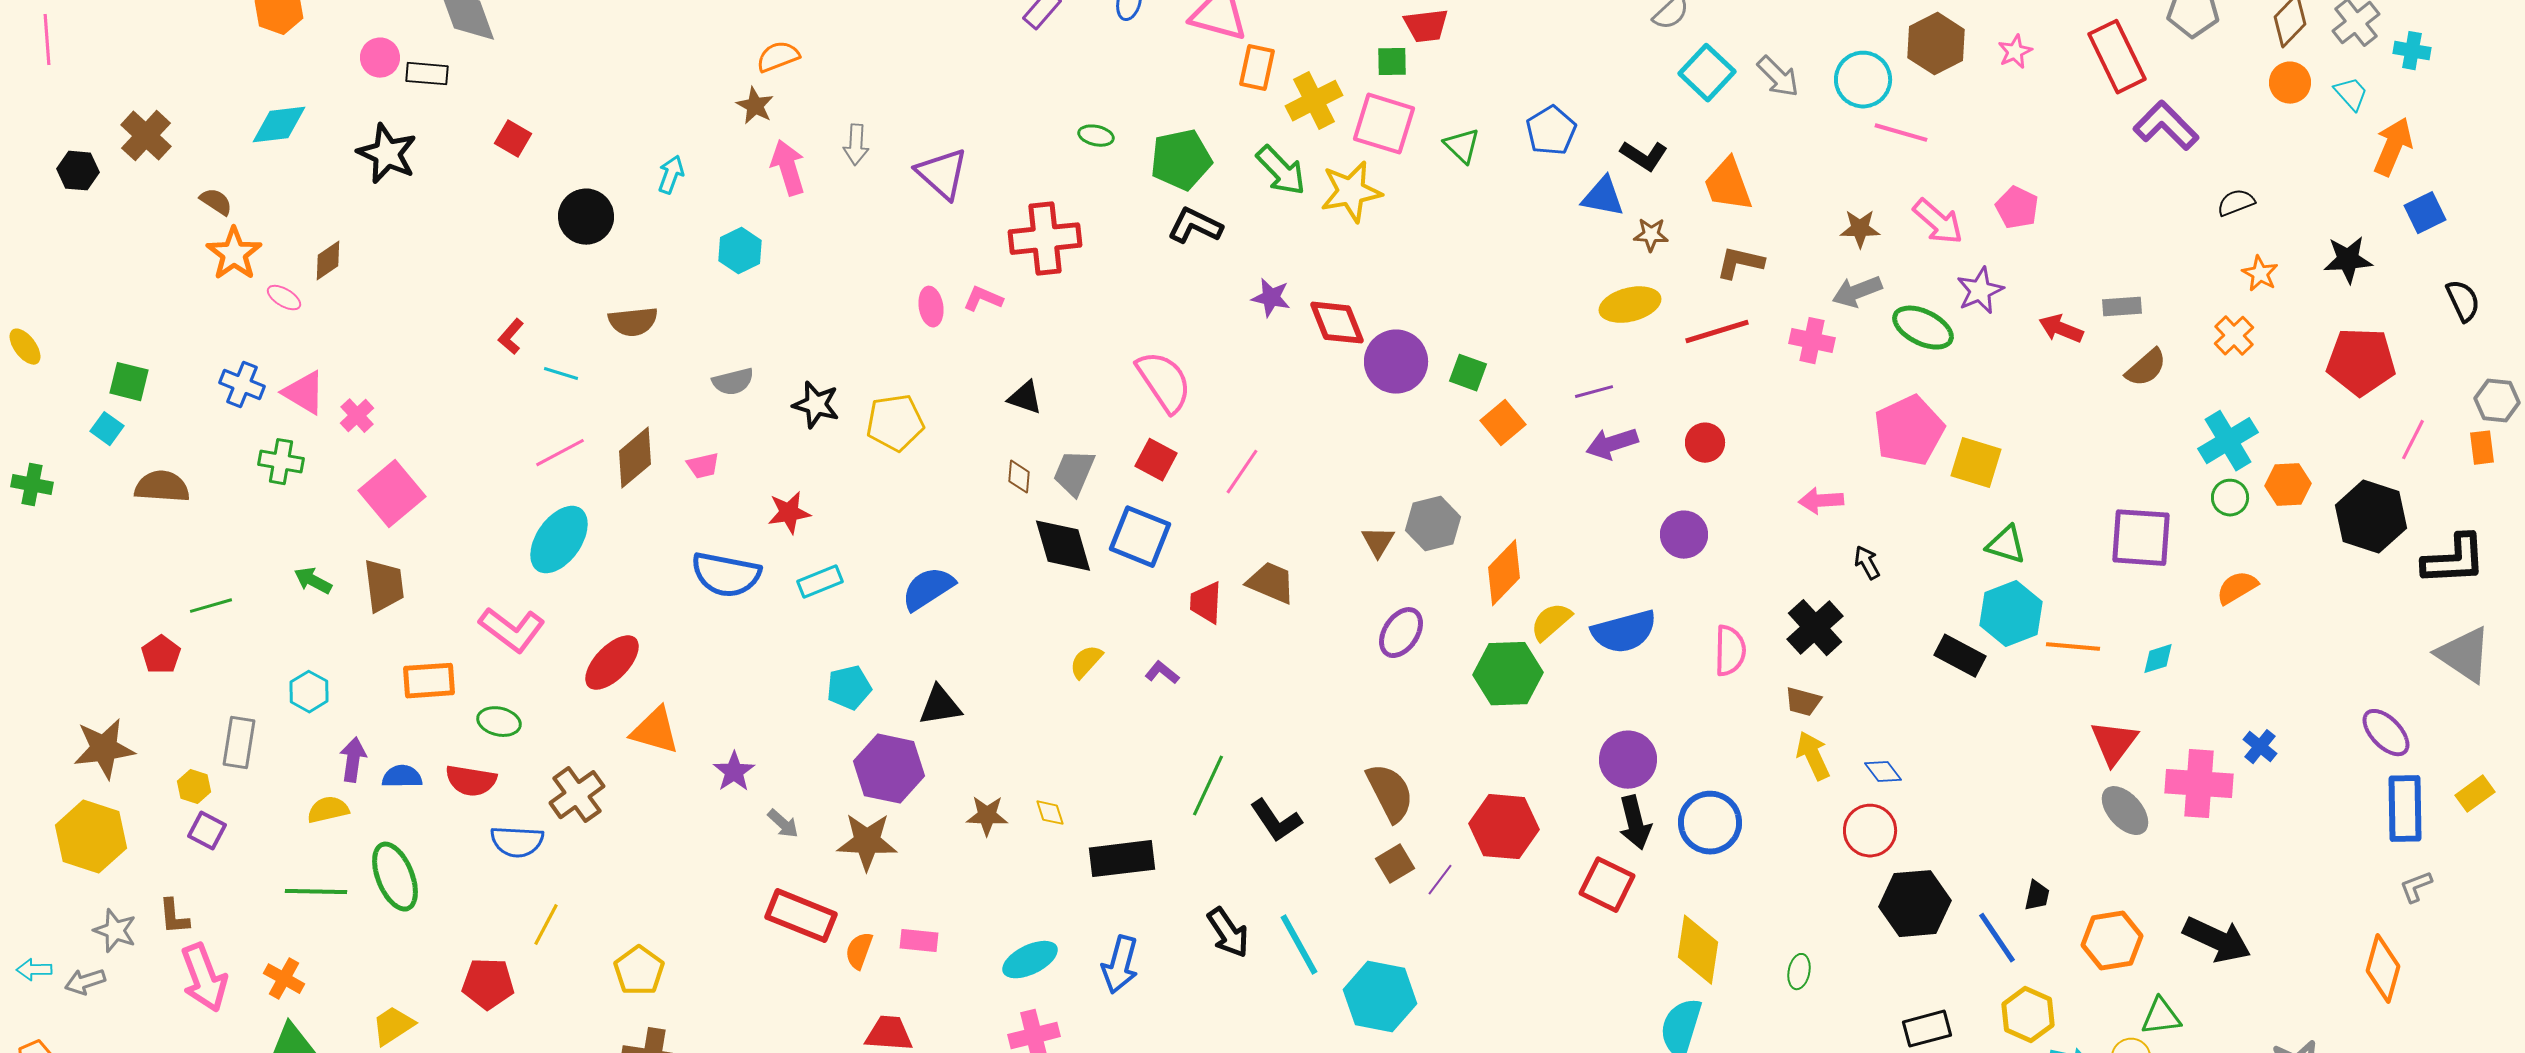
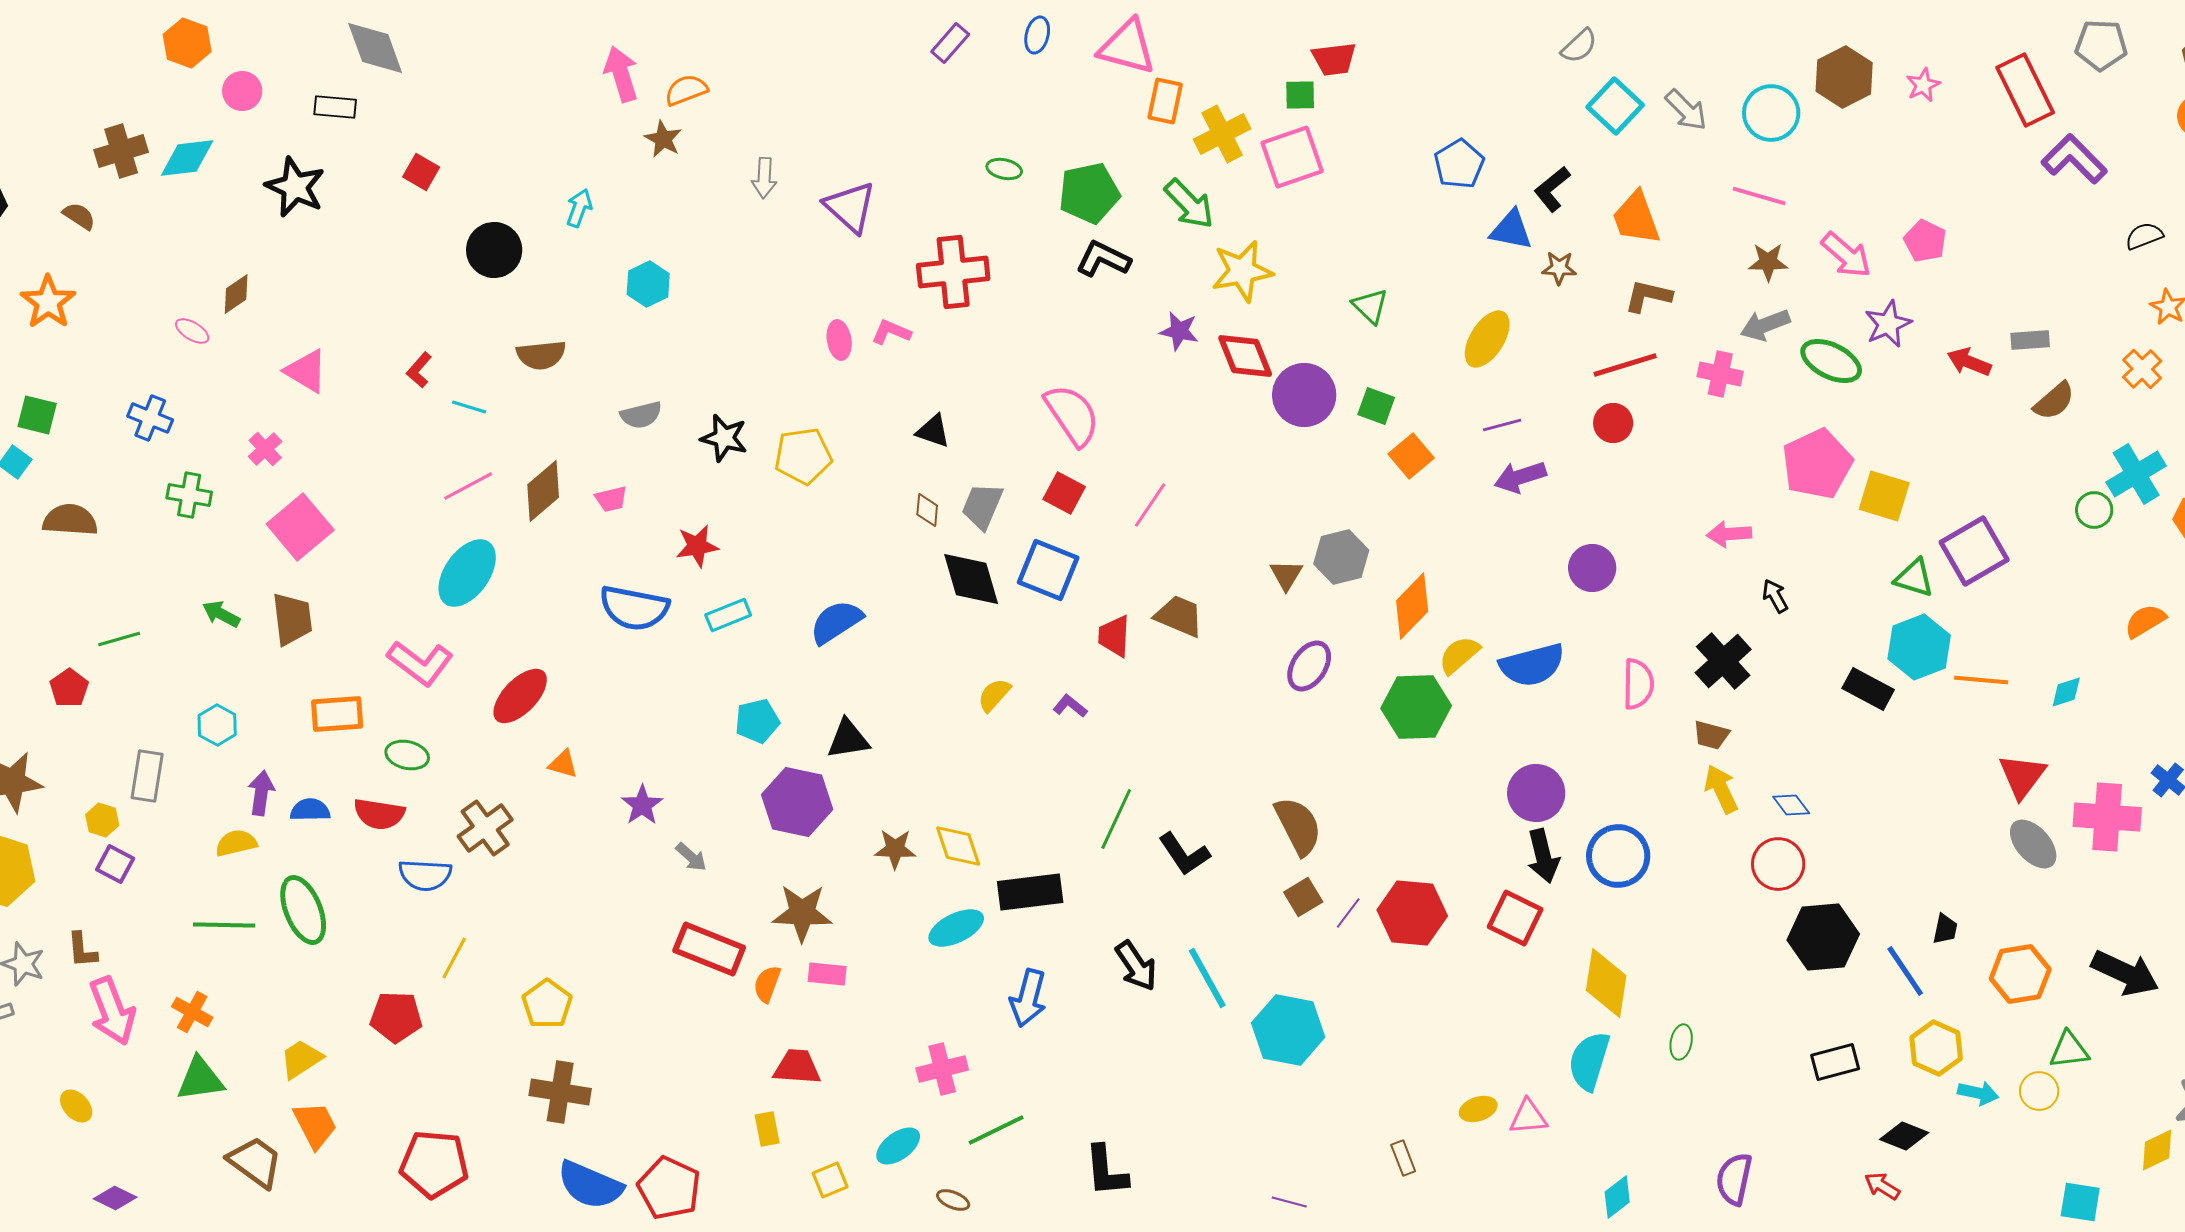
pink circle: (380, 58) -> (242, 91), moved
pink square: (1384, 124) -> (1292, 157), turned -36
pink line: (1901, 133) -> (1759, 196), moved
brown cross: (146, 136) -> (121, 151), moved, turned 30
green triangle: (1462, 146) -> (1370, 306), moved
black L-shape: (1644, 156) -> (1552, 189), turned 108
pink arrow: (788, 168) -> (621, 74), moved
yellow star: (1351, 192) -> (1242, 271), moved
brown semicircle: (216, 202) -> (79, 216), moved
orange star: (234, 254) -> (48, 302), moved
yellow ellipse: (1630, 305) -> (1487, 339), moved, turned -44
pink triangle: (304, 393) -> (306, 371), moved
red circle: (1705, 443) -> (1613, 423), moved
green circle: (2230, 498) -> (2094, 510), moved
purple square: (2141, 538) -> (1974, 551), moved, turned -34
orange triangle: (655, 731) -> (563, 764), size x0.6
yellow diamond: (1050, 813) -> (958, 846), size x1.6
red hexagon: (1504, 827) -> (1412, 913), moved
brown star: (867, 842) -> (802, 913), moved
cyan ellipse: (1030, 960) -> (956, 928), moved
green ellipse: (1799, 972) -> (1681, 1042), moved

